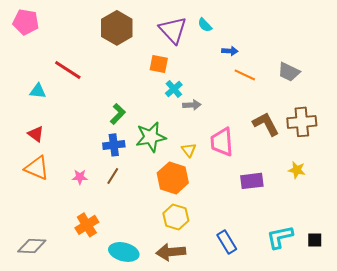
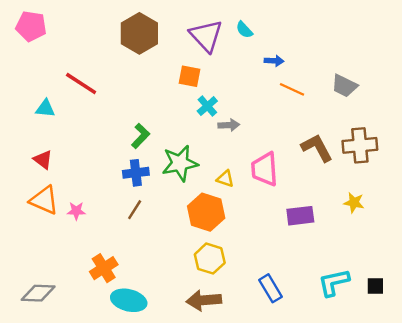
yellow triangle: (189, 150) -> (225, 179), turned -35
pink star: (80, 177) -> (76, 211), moved
cyan ellipse: (124, 252) -> (129, 300), moved

